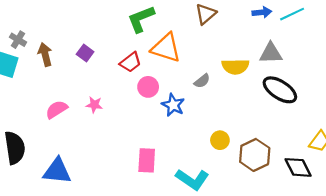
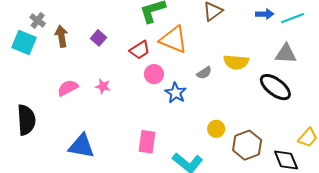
gray triangle: (271, 53) -> (286, 54), moved
blue triangle: (57, 171) -> (82, 146), moved

